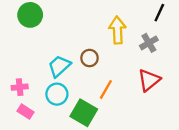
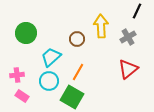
green circle: (30, 15) -> (26, 33), moved
brown circle: (90, 58) -> (77, 39), moved
orange line: (106, 89) -> (78, 72), moved

